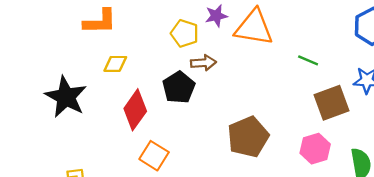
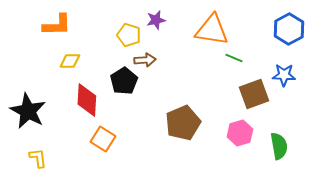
orange triangle: (254, 27) -> (212, 30), moved
black star: (66, 97) -> (28, 111), moved
red diamond: (135, 110) -> (87, 100), turned -32

